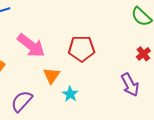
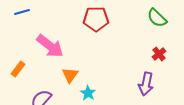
red pentagon: (82, 49) -> (96, 19), moved
purple arrow: (130, 85) -> (146, 84), turned 40

